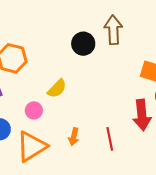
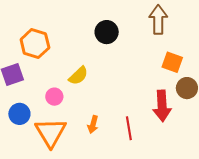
brown arrow: (113, 30) -> (158, 20), moved
orange triangle: (32, 146) -> (51, 132), turned -32

